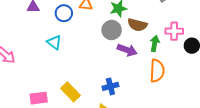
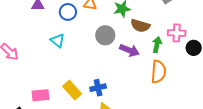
gray circle: (112, 30) -> (105, 35), moved
blue cross: (110, 86) -> (98, 88), moved

